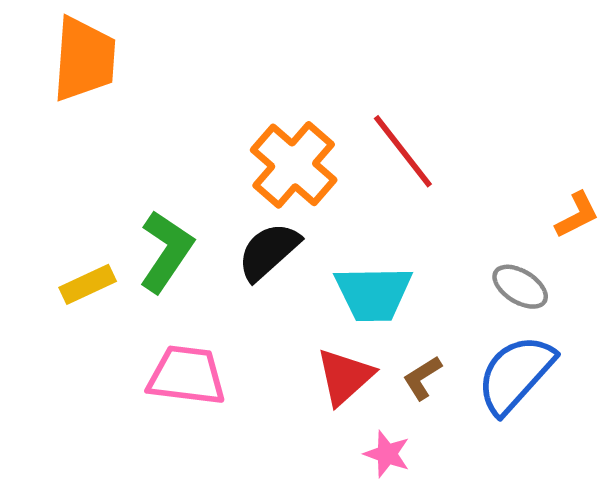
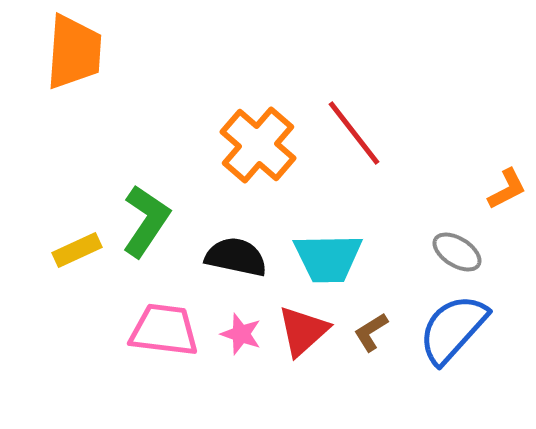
black semicircle: (269, 251) -> (236, 257), moved, turned 54
pink star: (387, 454) -> (241, 334), moved

